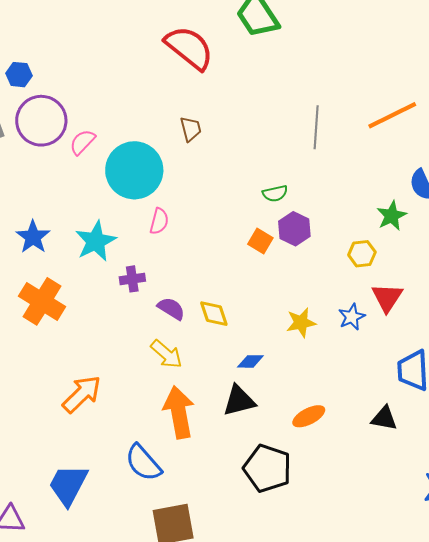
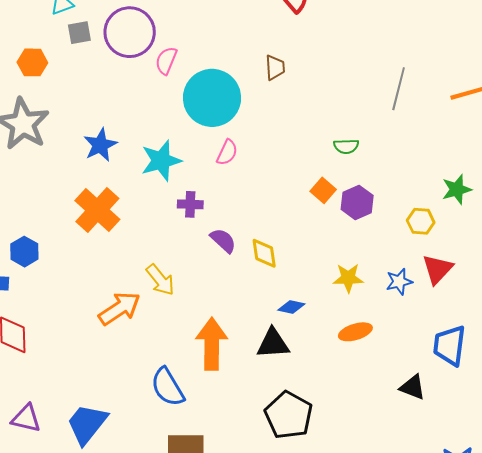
pink semicircle: (82, 142) -> (166, 61), turned -32
purple hexagon: (294, 229) -> (357, 202), moved
yellow arrow: (166, 354) -> (160, 280), moved
orange ellipse: (309, 416) -> (355, 332), moved
blue trapezoid: (68, 485) -> (87, 424), moved

